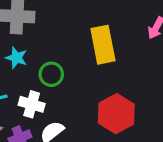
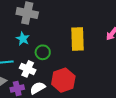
red hexagon: (116, 114) -> (63, 80), moved

